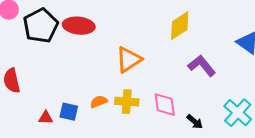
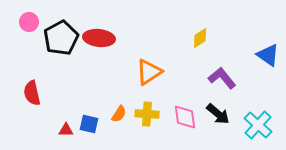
yellow diamond: (180, 26) -> (200, 38), size x0.7
orange semicircle: (99, 102) -> (119, 114), turned 144
black arrow: (195, 122) -> (218, 114), moved, size x1.4

